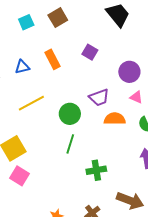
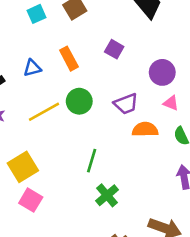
green circle: (70, 114) -> (79, 101), moved
green cross: (96, 170) -> (107, 195), moved, turned -30

